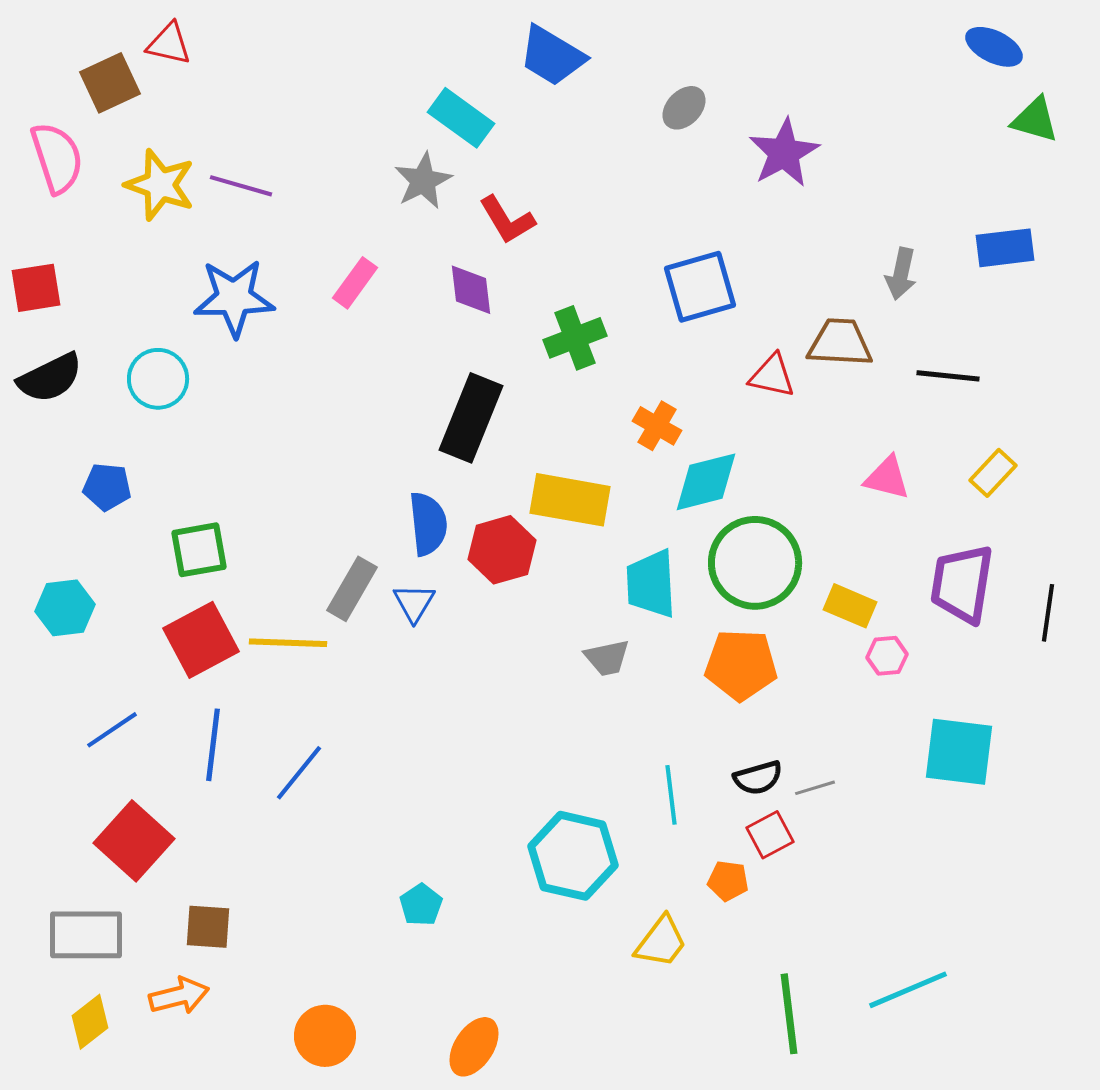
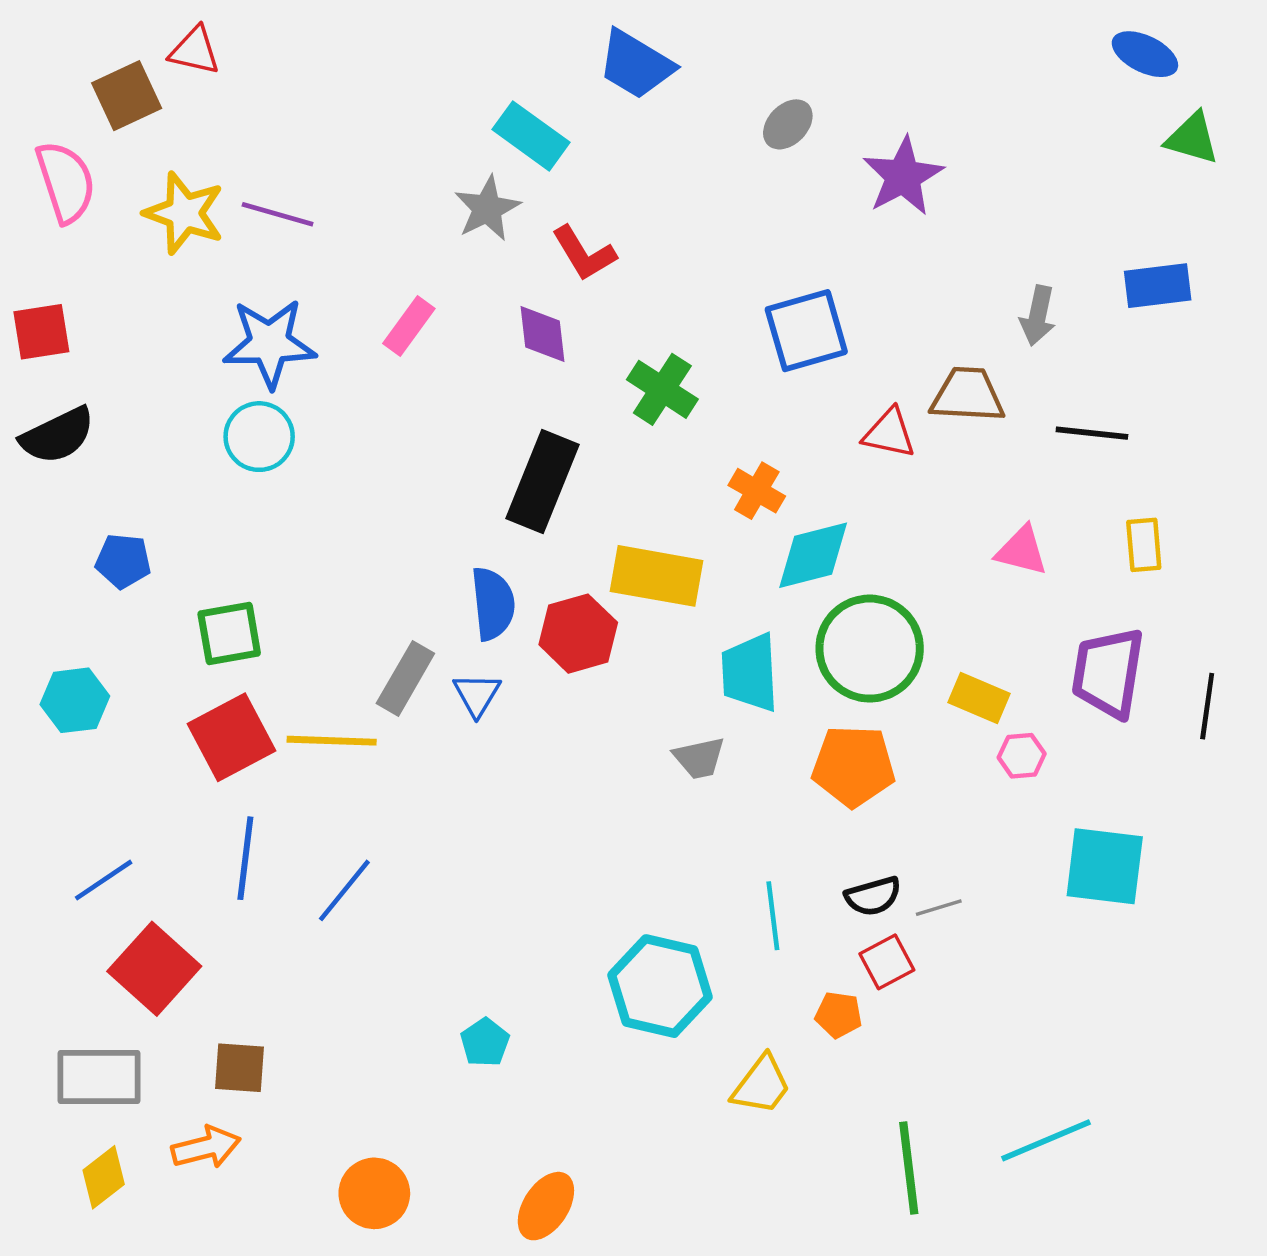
green cross: (575, 338) -> (662, 389), turned -36
cyan circle: (158, 379) -> (259, 437), moved
yellow rectangle: (993, 473) -> (1144, 545), turned -48
blue line: (112, 730) -> (104, 880), moved

